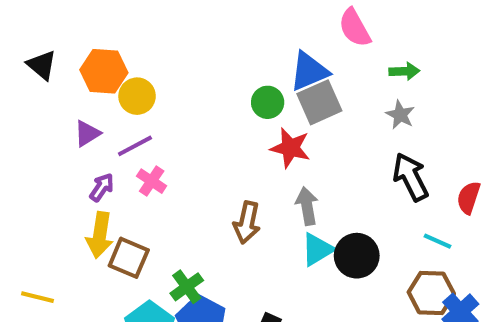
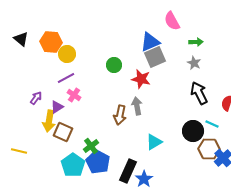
green circle: (268, 102) -> (114, 65), moved
purple triangle: (87, 133) -> (57, 107), moved
purple arrow: (102, 187) -> (36, 98), moved
gray arrow: (307, 206) -> (137, 106), moved
cyan triangle: (317, 249) -> (154, 142), moved
black circle: (357, 256) -> (193, 131), moved

